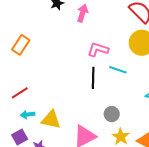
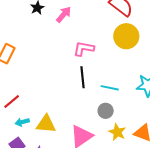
pink arrow: (82, 13) -> (64, 14), turned 30
cyan line: (118, 70) -> (110, 88), moved

